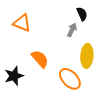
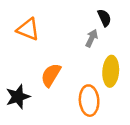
orange semicircle: (40, 59) -> (51, 75), turned -108
orange ellipse: (70, 79) -> (89, 101), turned 40

